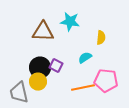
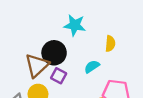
brown triangle: (43, 32) -> (37, 65), moved, turned -45
black circle: (40, 68) -> (54, 53), moved

